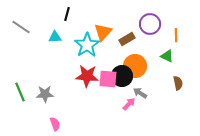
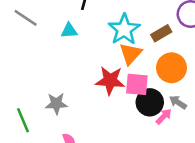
orange triangle: (103, 32) -> (131, 54), moved
cyan star: (87, 45) -> (124, 29), moved
black circle: (122, 76) -> (150, 102), moved
green line: (20, 92) -> (23, 120), moved

